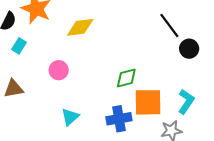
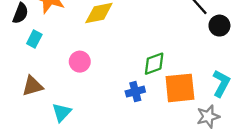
cyan triangle: (70, 117) -> (62, 112), moved
blue cross: (119, 119) -> (135, 92), moved, size x0.7

